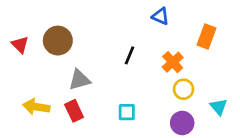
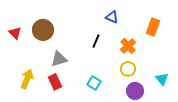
blue triangle: (161, 16) -> (112, 17), moved
yellow circle: (184, 89) -> (128, 69), moved
yellow arrow: (36, 107) -> (27, 79), turned 102
cyan square: (127, 112) -> (94, 83), turned 32

